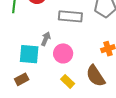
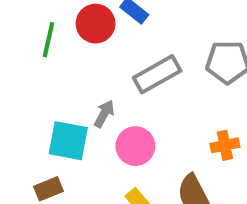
gray rectangle: (70, 16) -> (157, 74), turned -40

